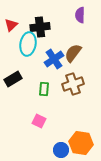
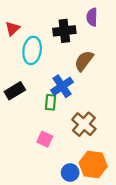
black cross: (40, 27) -> (64, 31), moved
blue cross: (54, 59) -> (62, 86), moved
brown cross: (73, 84) -> (84, 124), moved, turned -30

